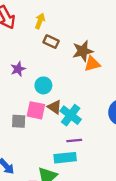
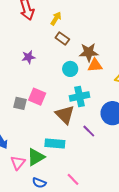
cyan circle: (43, 85) -> (70, 69), moved
brown triangle: (55, 107) -> (65, 115), moved, size x1.5
cyan cross: (71, 115) -> (79, 96), moved, turned 30
purple line: (74, 141) -> (89, 131), moved, turned 40

